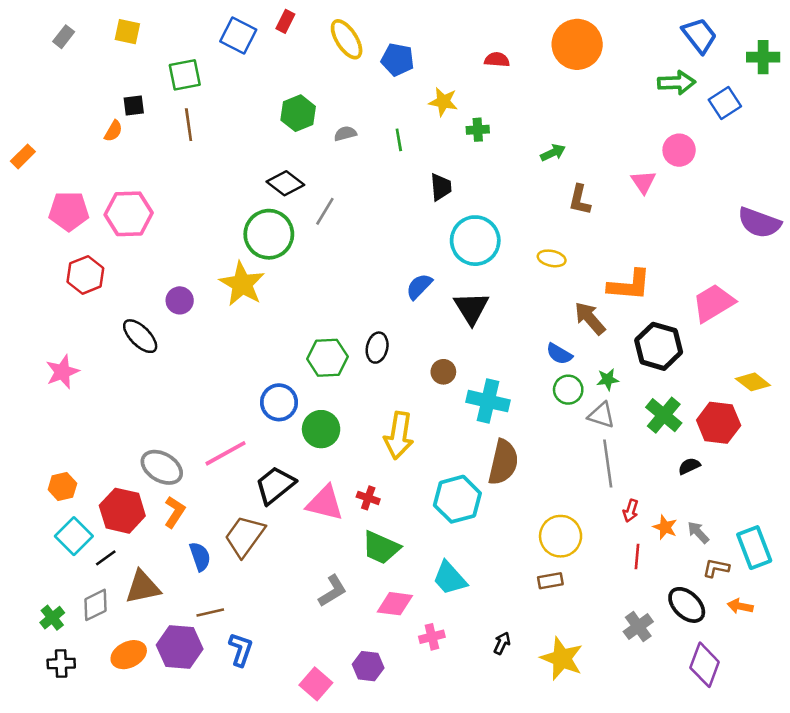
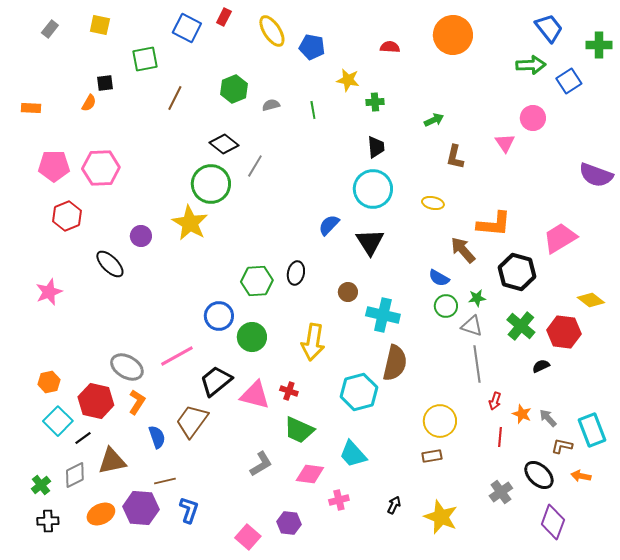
brown line: (189, 125) -> (175, 98), moved, turned 35
orange rectangle: (23, 156) -> (31, 108), moved, turned 48
black trapezoid: (441, 187) -> (376, 147), moved

